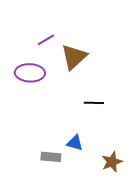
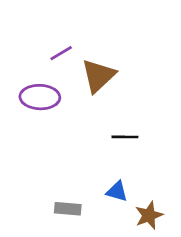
blue triangle: (75, 143) -> (117, 191), moved

